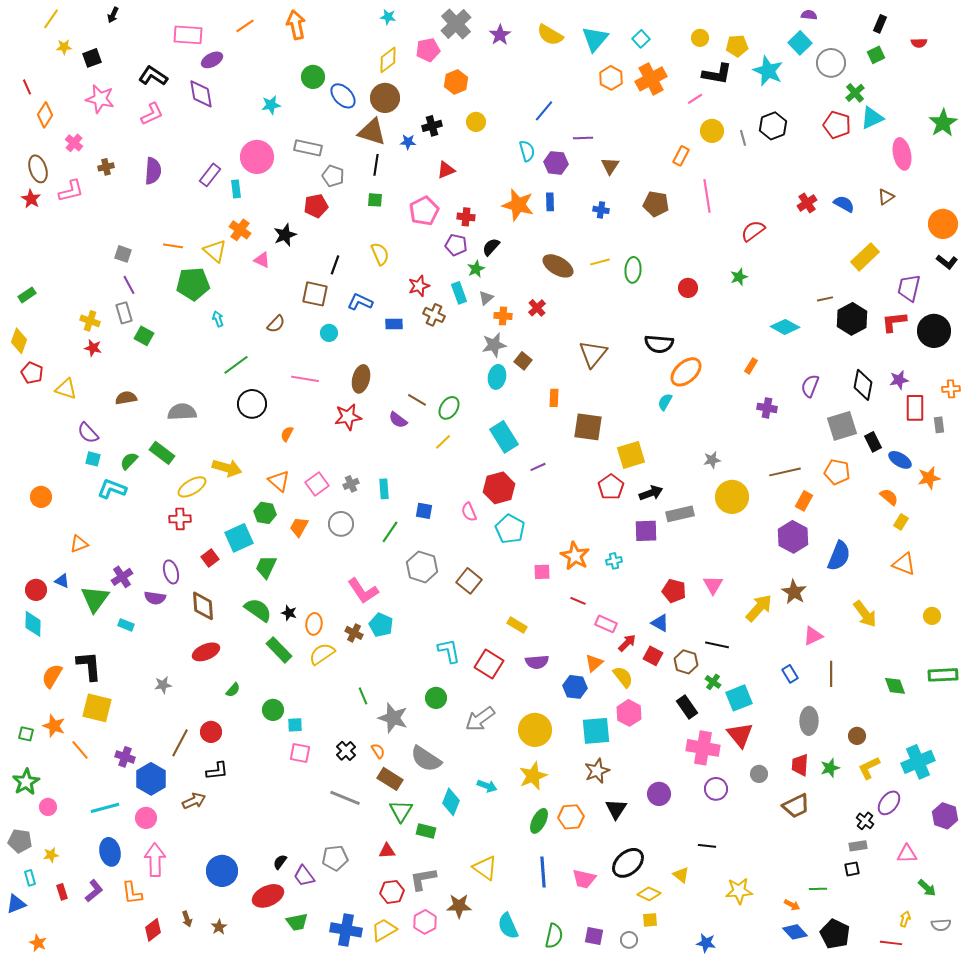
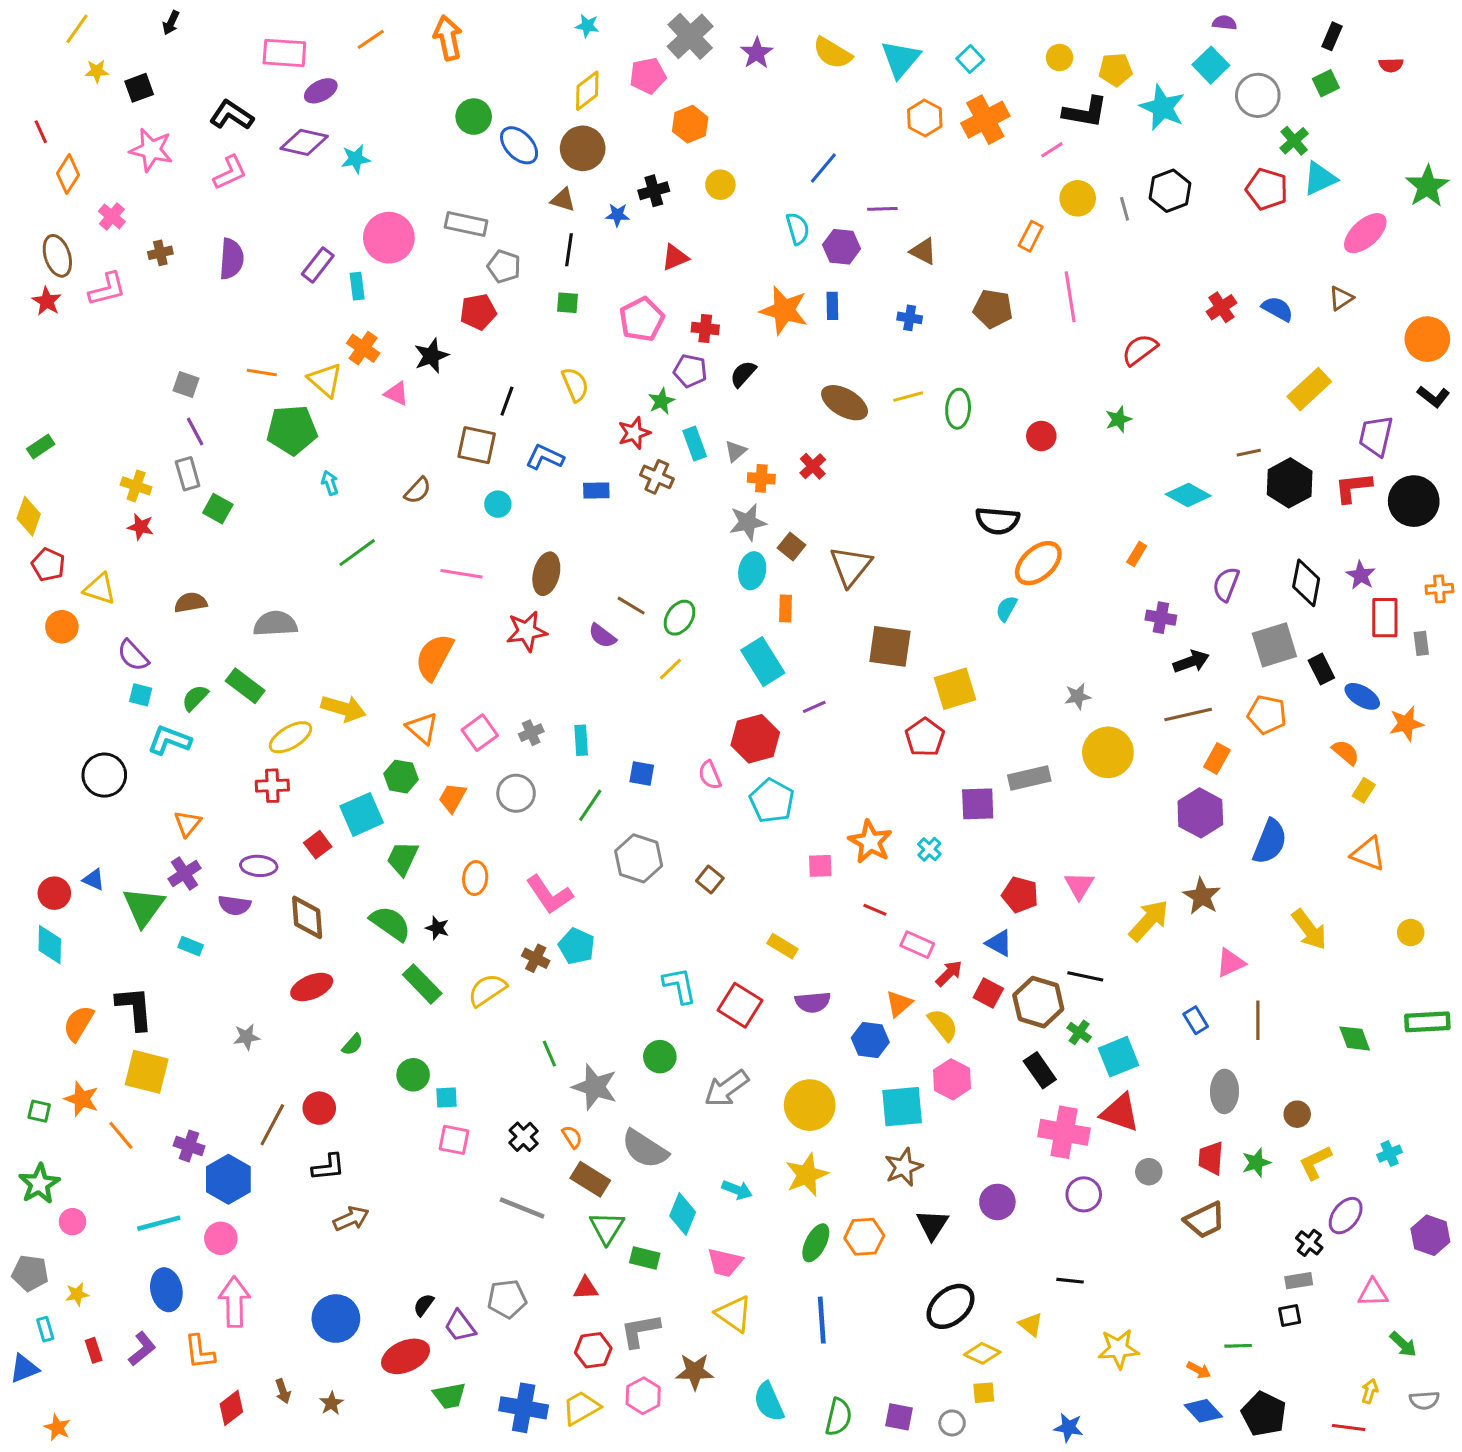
purple diamond: (201, 94) -> (304, 142), turned -68
cyan star: (271, 105) -> (356, 159), moved
brown triangle: (372, 132) -> (563, 200), size x0.6
pink ellipse: (902, 154) -> (1365, 233), turned 60
brown triangle: (610, 166) -> (923, 251), turned -36
green star: (476, 269) -> (661, 401), moved
brown triangle: (593, 354) -> (851, 566), moved
purple star: (899, 380) -> (1361, 575), turned -30
orange rectangle: (554, 398) -> (785, 609), moved
black circle: (252, 404) -> (104, 775), moved
orange semicircle: (287, 434) -> (434, 657), size x2.0
black arrow: (651, 493) -> (1191, 662), moved
orange circle: (41, 497) -> (62, 627), moved
orange triangle: (79, 544) -> (188, 824), moved, turned -30
cyan cross: (614, 561) -> (929, 849), turned -35
purple ellipse: (171, 572) -> (259, 866), turned -70
brown square: (469, 581) -> (710, 880), size x0.7
orange ellipse: (314, 624) -> (475, 878), moved
brown hexagon: (686, 662) -> (1038, 1002), size x1.4
red triangle: (740, 735) -> (1120, 1113), turned -32
cyan cross: (918, 762) -> (1390, 1154), size x0.5
brown arrow: (194, 801) -> (351, 1219), moved
pink trapezoid: (584, 879) -> (725, 1263), moved

